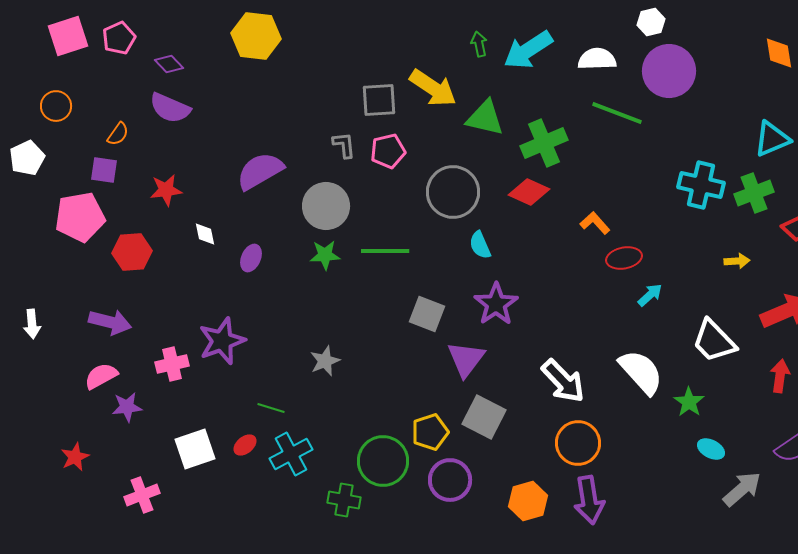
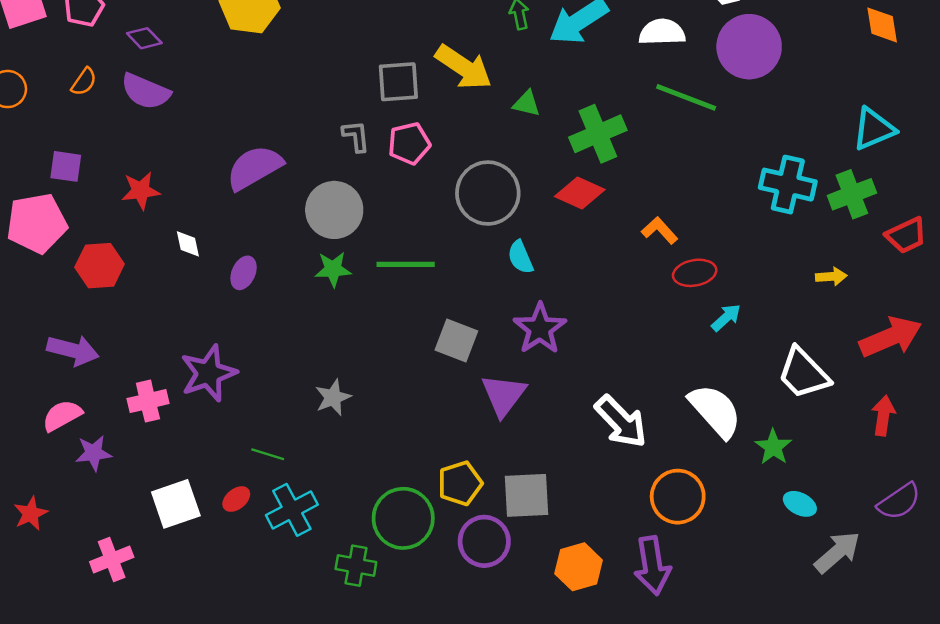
green triangle: (485, 118) -> (527, 104), size x0.6
orange semicircle: (118, 134) -> (84, 82), moved
gray square: (484, 417) -> (527, 495), moved, turned -30
orange circle: (578, 443) -> (678, 497), moved

